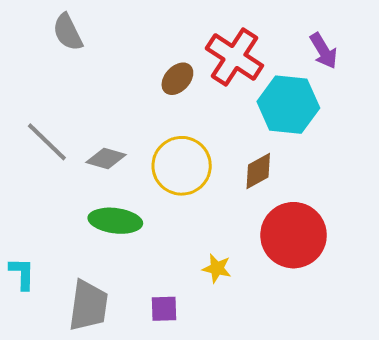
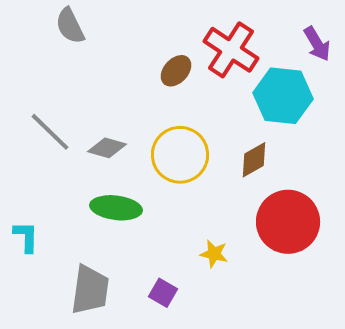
cyan L-shape: (22, 274) -> (26, 237), moved
purple square: (164, 309) -> (163, 293), turned 32

